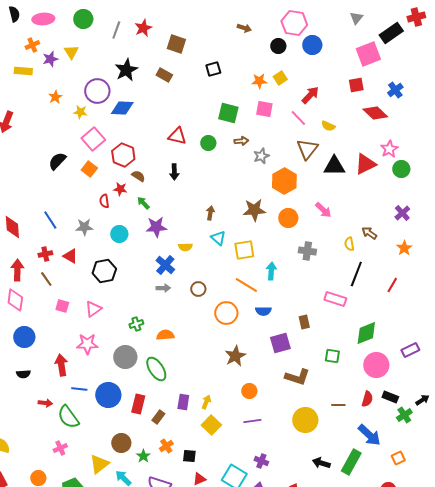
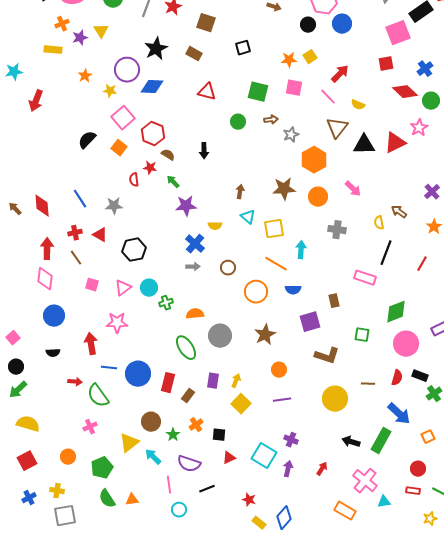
red triangle: (177, 136) -> (207, 92), moved
green circle: (401, 169) -> (431, 101), moved
cyan circle: (119, 234) -> (149, 288), moved
gray circle: (125, 357) -> (220, 336), moved

